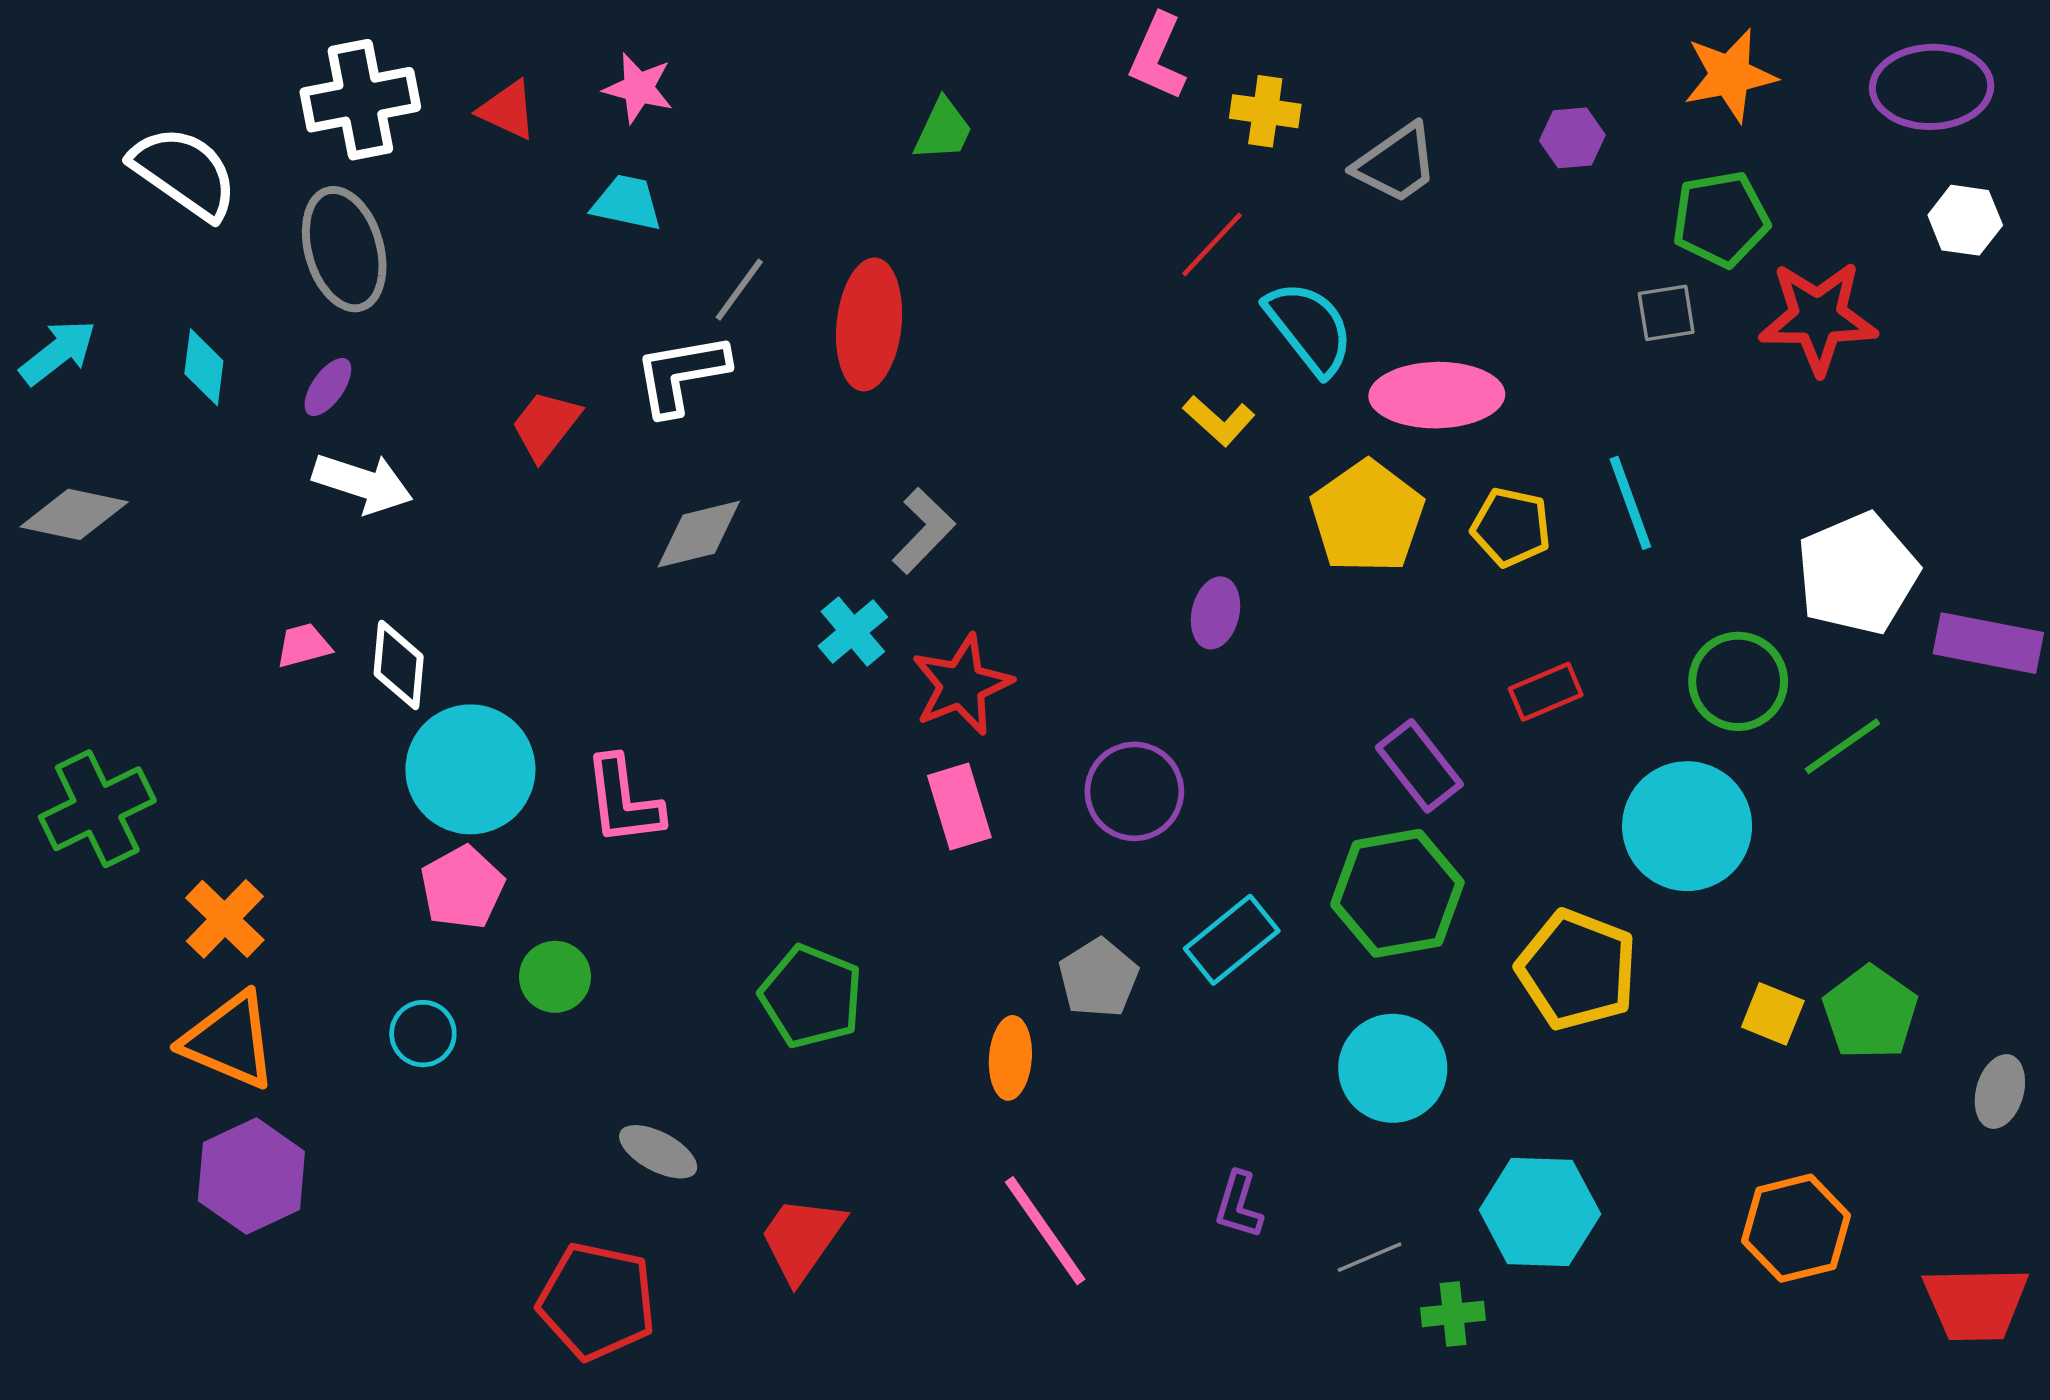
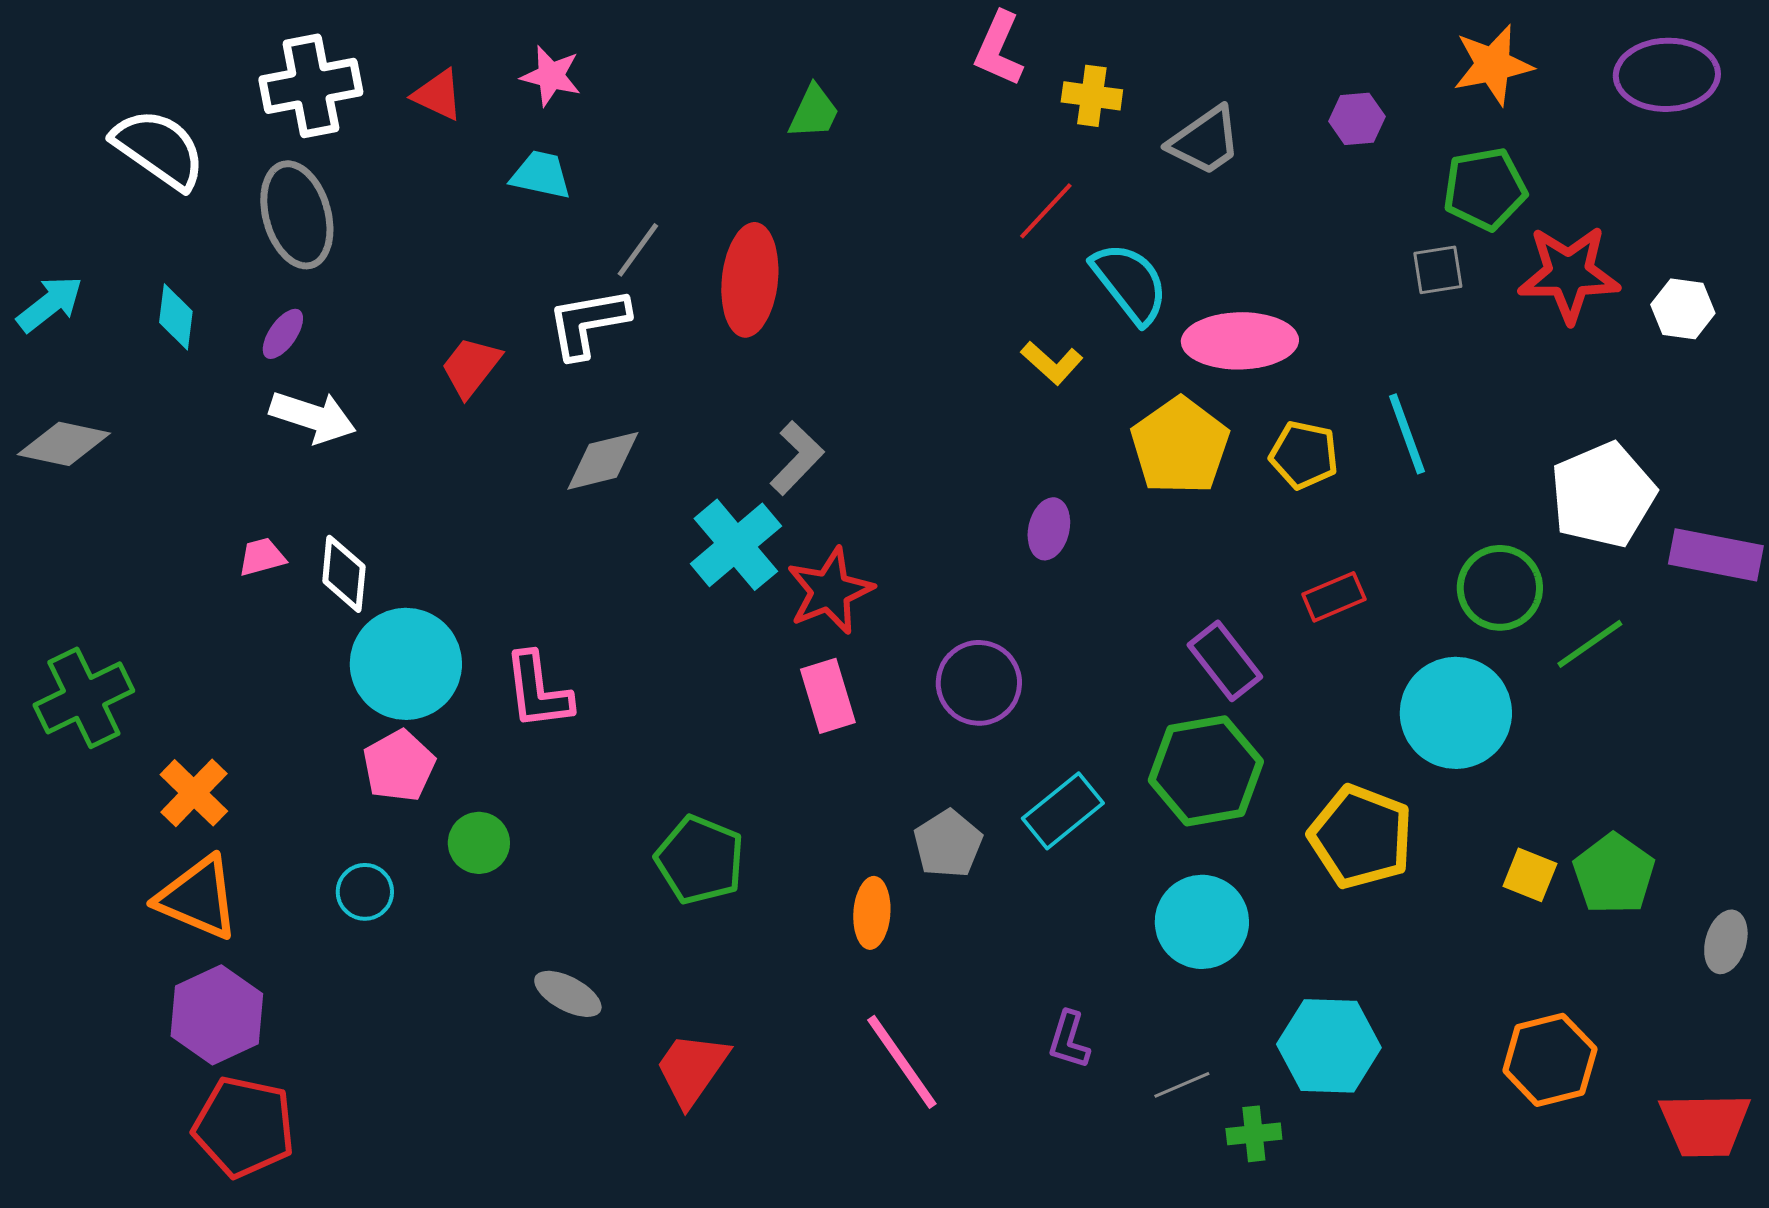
white hexagon: (1965, 220) -> (1683, 309), moved
cyan cross: (853, 631) -> (736, 545), size x1.5
red pentagon: (597, 1301) -> (244, 1127), moved

